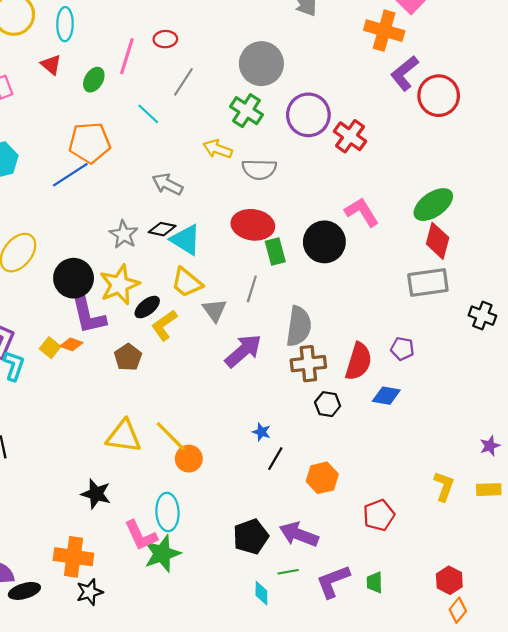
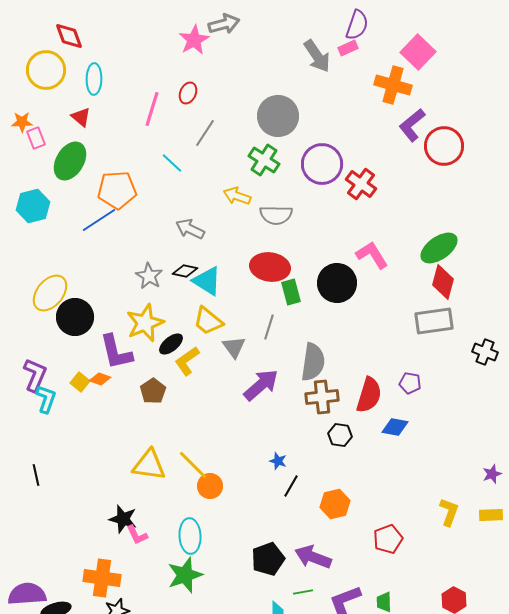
red ellipse: (165, 39) -> (188, 93), turned -65
green ellipse: (94, 80) -> (70, 161), moved, size x1.6
black circle: (74, 278) -> (75, 317), moved
pink L-shape: (141, 535) -> (137, 535), moved, size x0.7

